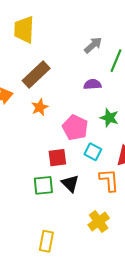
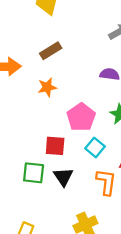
brown rectangle: (36, 74) -> (51, 51), size x0.7

